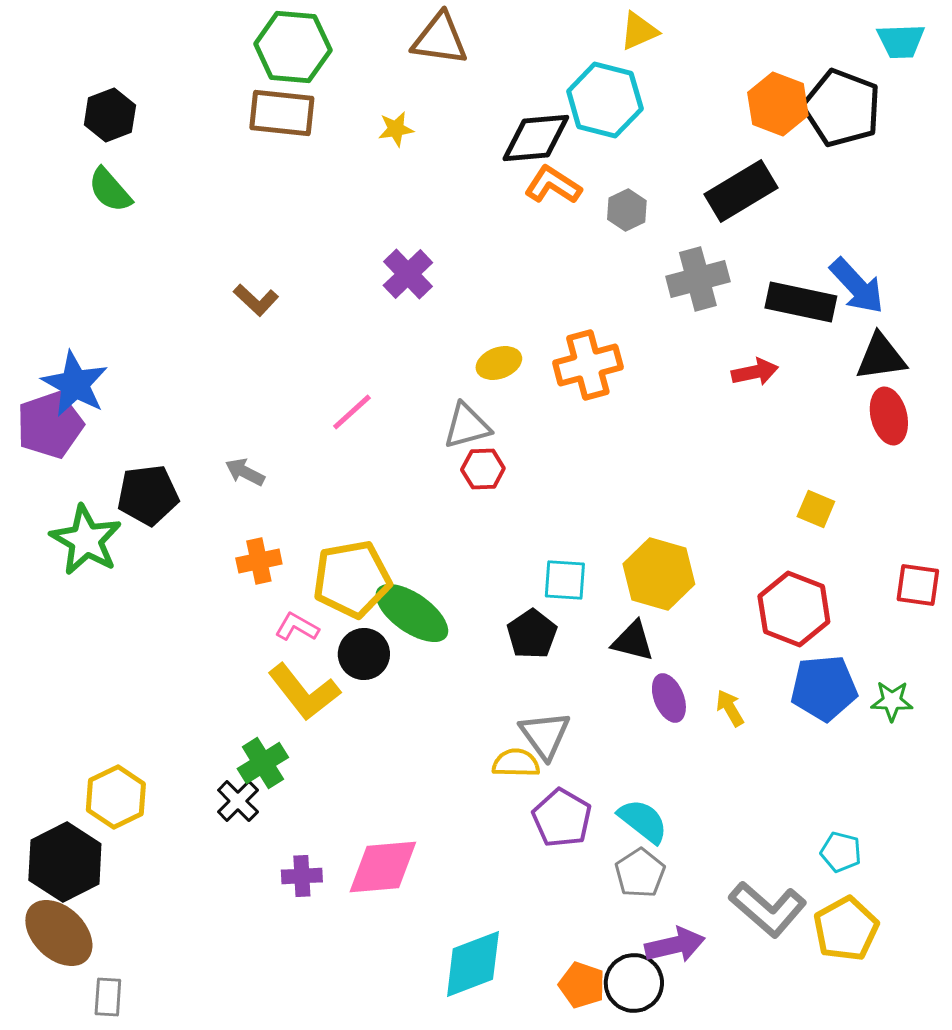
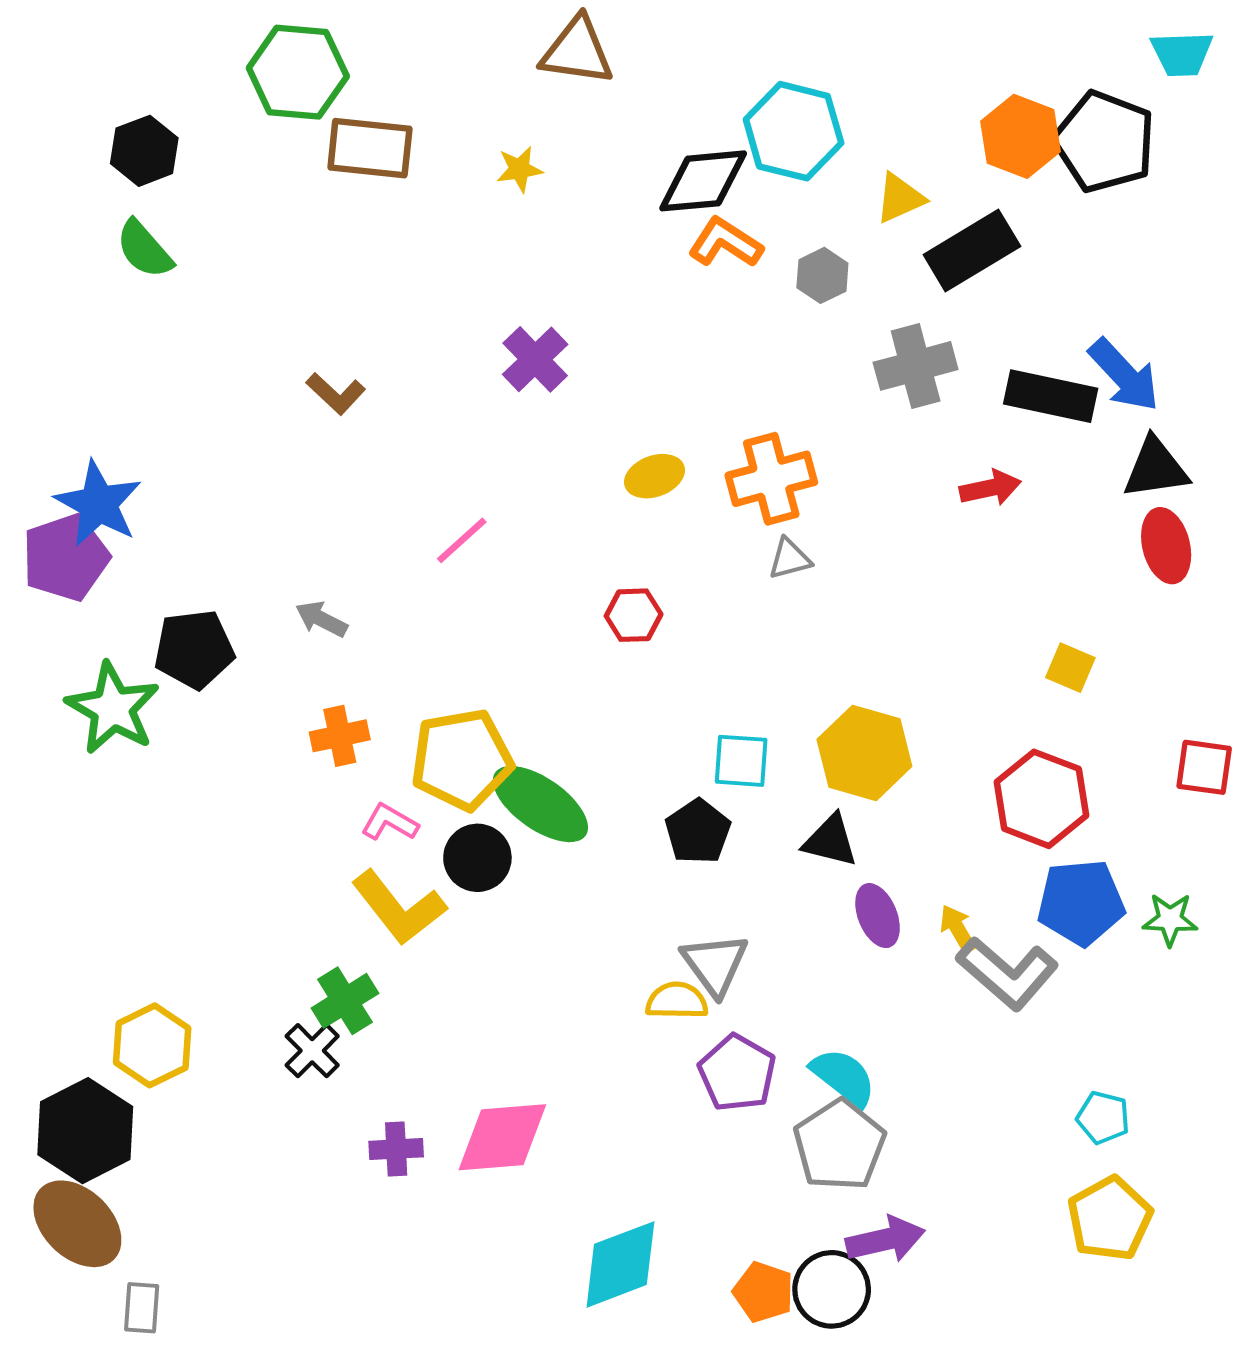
yellow triangle: (639, 31) -> (900, 198), moved
green hexagon: (293, 47) -> (298, 72), moved
gray triangle: (467, 426) -> (790, 559), moved, size x0.7
gray pentagon: (640, 873) -> (839, 1145), size x1.4
gray L-shape: (768, 909) -> (1007, 973), moved

